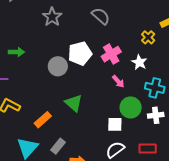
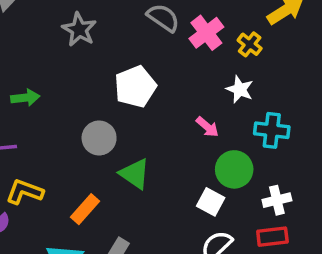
pink cross: (111, 54) -> (206, 33), moved
gray circle: (58, 66) -> (99, 138), moved
white cross: (156, 115) -> (277, 200), moved
white square: (115, 124) -> (211, 202), turned 35

